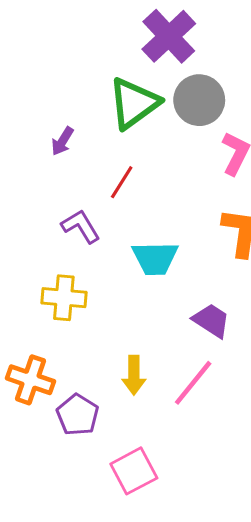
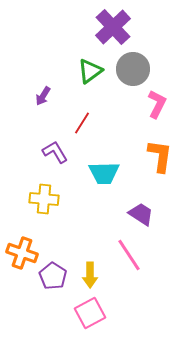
green triangle: (134, 103) -> (90, 71), size x0.7
yellow arrow: (134, 375) -> (90, 275), moved
pink line: (193, 383) -> (129, 255), turned -72

